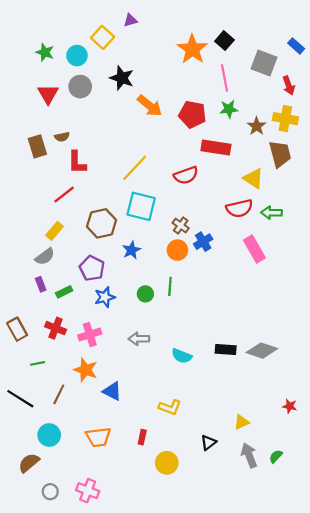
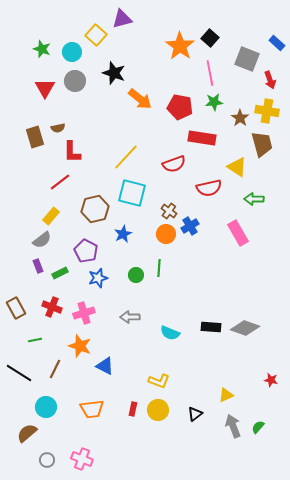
purple triangle: (130, 20) -> (122, 19), size x1.5
red semicircle: (239, 208) -> (209, 188), moved
yellow circle: (167, 463) -> (158, 410), moved

